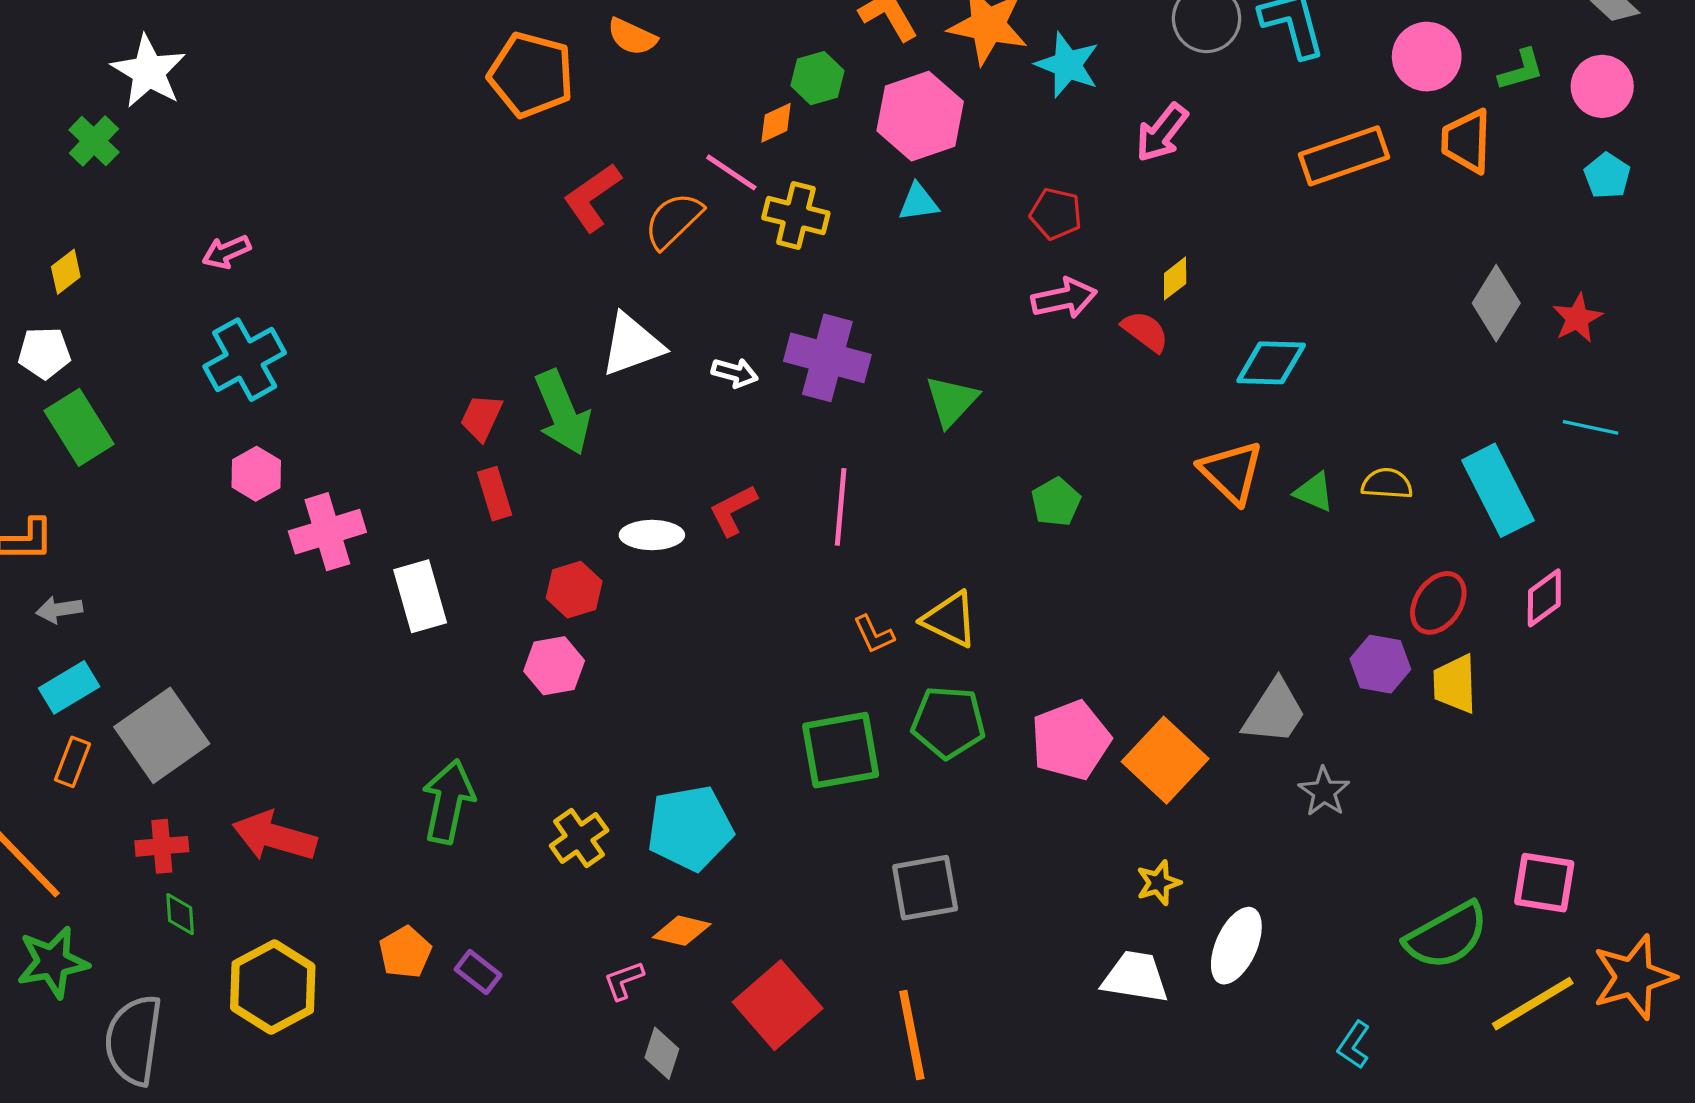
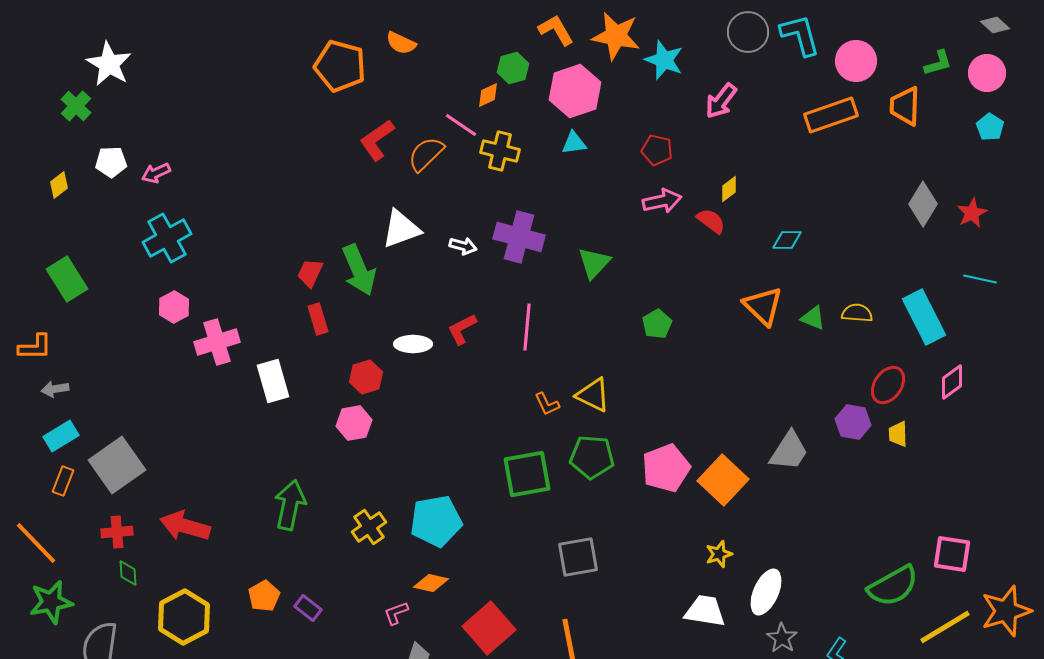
pink circle: (1427, 57) -> (856, 61), moved
white pentagon: (44, 353) -> (111, 162), moved
cyan diamond: (1271, 363) -> (787, 240), size x0.7
yellow trapezoid: (1455, 684) -> (898, 434), size x0.7
gray star: (1324, 792) -> (782, 638), moved

